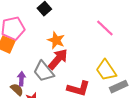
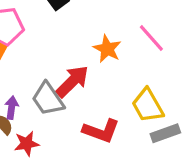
orange star: (56, 40) -> (107, 49), moved

